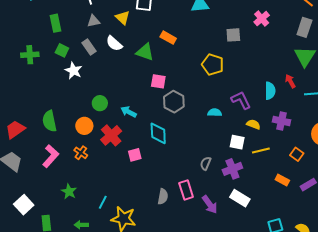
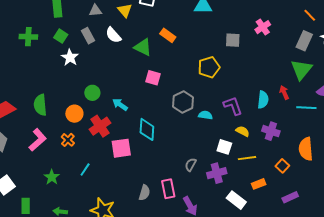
yellow pentagon: (213, 65) -> (209, 67), turned 30
gray hexagon: (174, 102) -> (183, 102), moved
pink square: (135, 155) -> (121, 148), size x1.5
orange rectangle: (282, 180) -> (259, 184), moved, turned -56
white rectangle: (240, 198) -> (236, 200), moved
cyan line: (103, 202) -> (85, 170), moved

